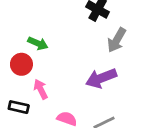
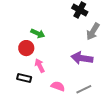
purple arrow: (101, 78) -> (82, 58), turned 30

